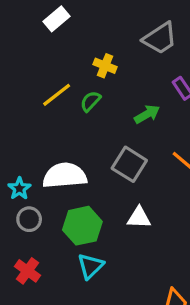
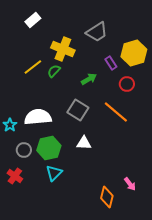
yellow cross: (105, 66) -> (63, 49), size x1.6
gray circle: (29, 219) -> (24, 150), moved

